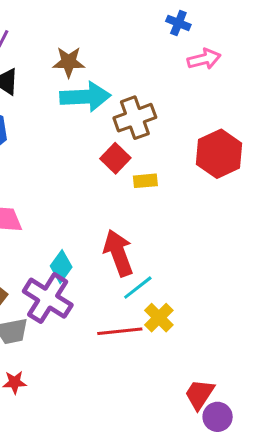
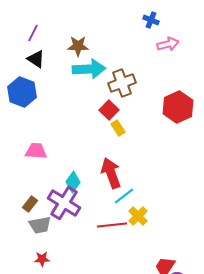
yellow rectangle: (145, 181) -> (118, 128), moved, turned 63

